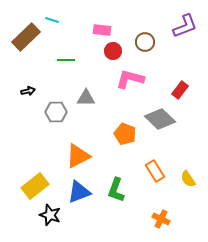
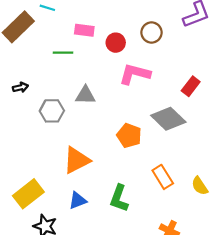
pink rectangle: (102, 30) -> (84, 30), moved
blue triangle: (79, 192) -> (78, 200), size x0.7

